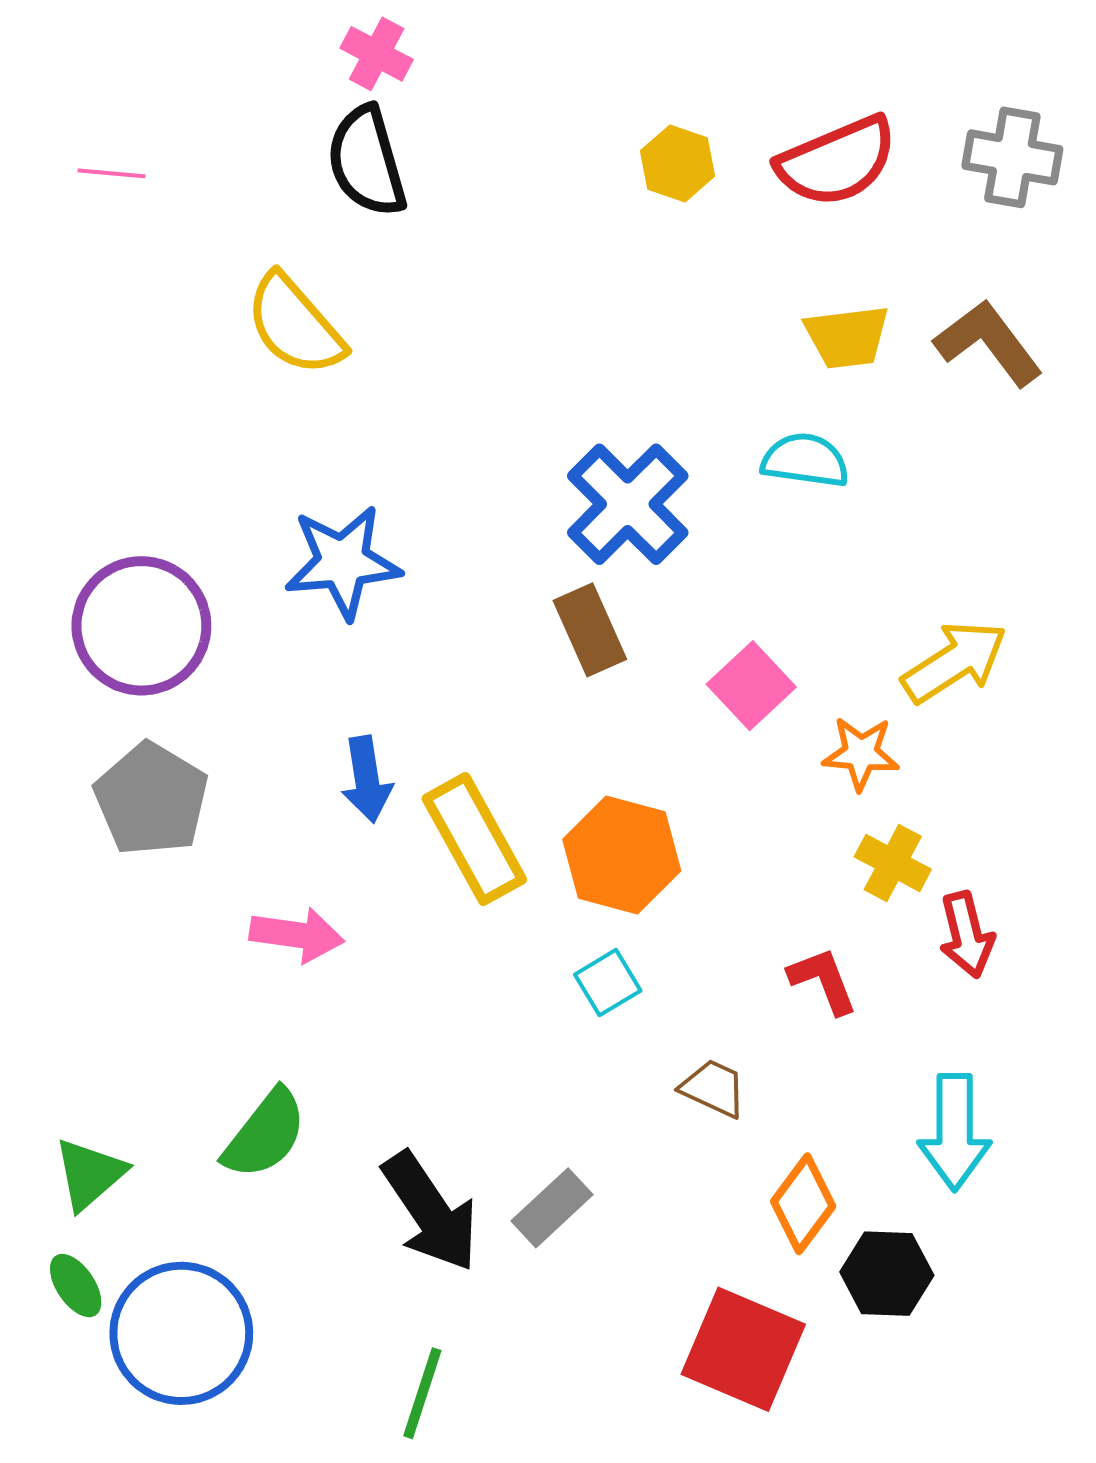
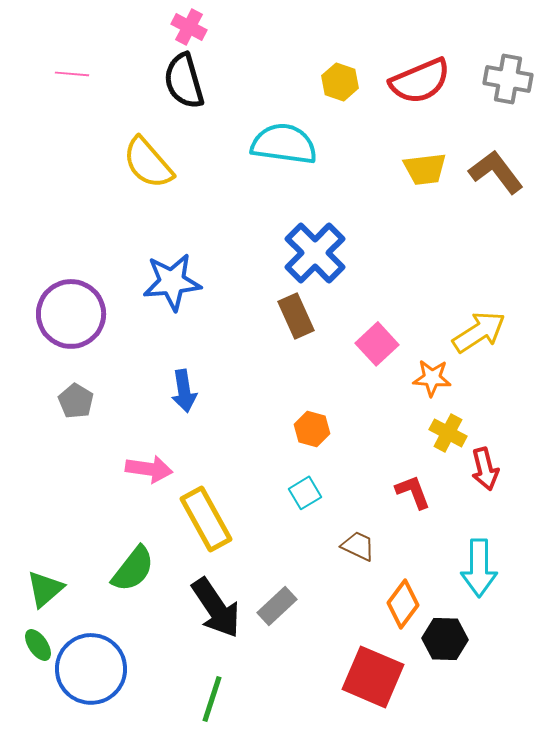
pink line: (112, 173) -> (72, 74), moved
cyan semicircle: (805, 460) -> (284, 144), moved, size x1.5
gray pentagon: (151, 799) -> (76, 401), size x0.6
yellow rectangle: (474, 839) -> (206, 519), moved
orange hexagon: (622, 855) -> (312, 429), size x0.6

